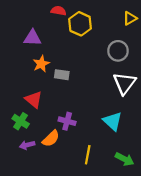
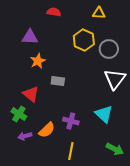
yellow triangle: (130, 18) -> (99, 13), moved, turned 32
yellow hexagon: (80, 24) -> (84, 40), moved
gray rectangle: (62, 75) -> (58, 81), moved
purple cross: (67, 121) -> (71, 121), moved
yellow line: (88, 155) -> (71, 151), moved

